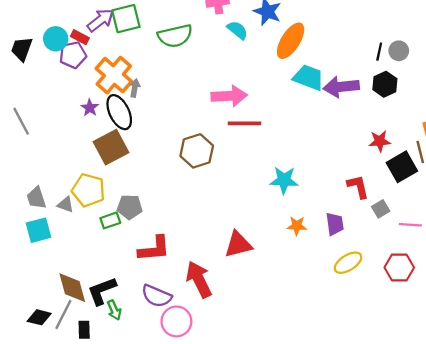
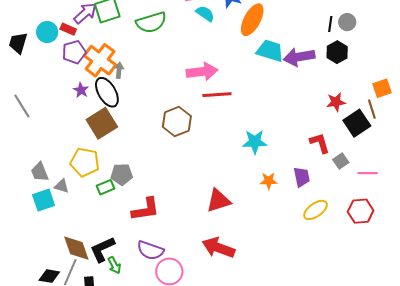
purple pentagon: (73, 55) -> (74, 52), moved
gray triangle: (66, 205) -> (62, 186), moved
red arrow: (199, 280) -> (218, 248), moved, turned -40

